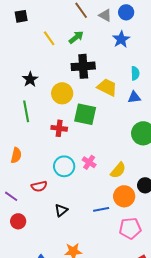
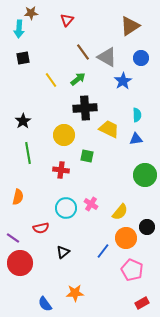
blue circle: (126, 12) -> (141, 58), moved
gray triangle: (105, 15) -> (107, 57), size x1.5
black star: (30, 79) -> (23, 121), moved
green square: (85, 114) -> (87, 156), size x0.6
blue line: (101, 209) -> (103, 251), turned -42
red circle: (18, 221) -> (20, 263), size x1.6
pink pentagon: (130, 228) -> (132, 270), turned 30

